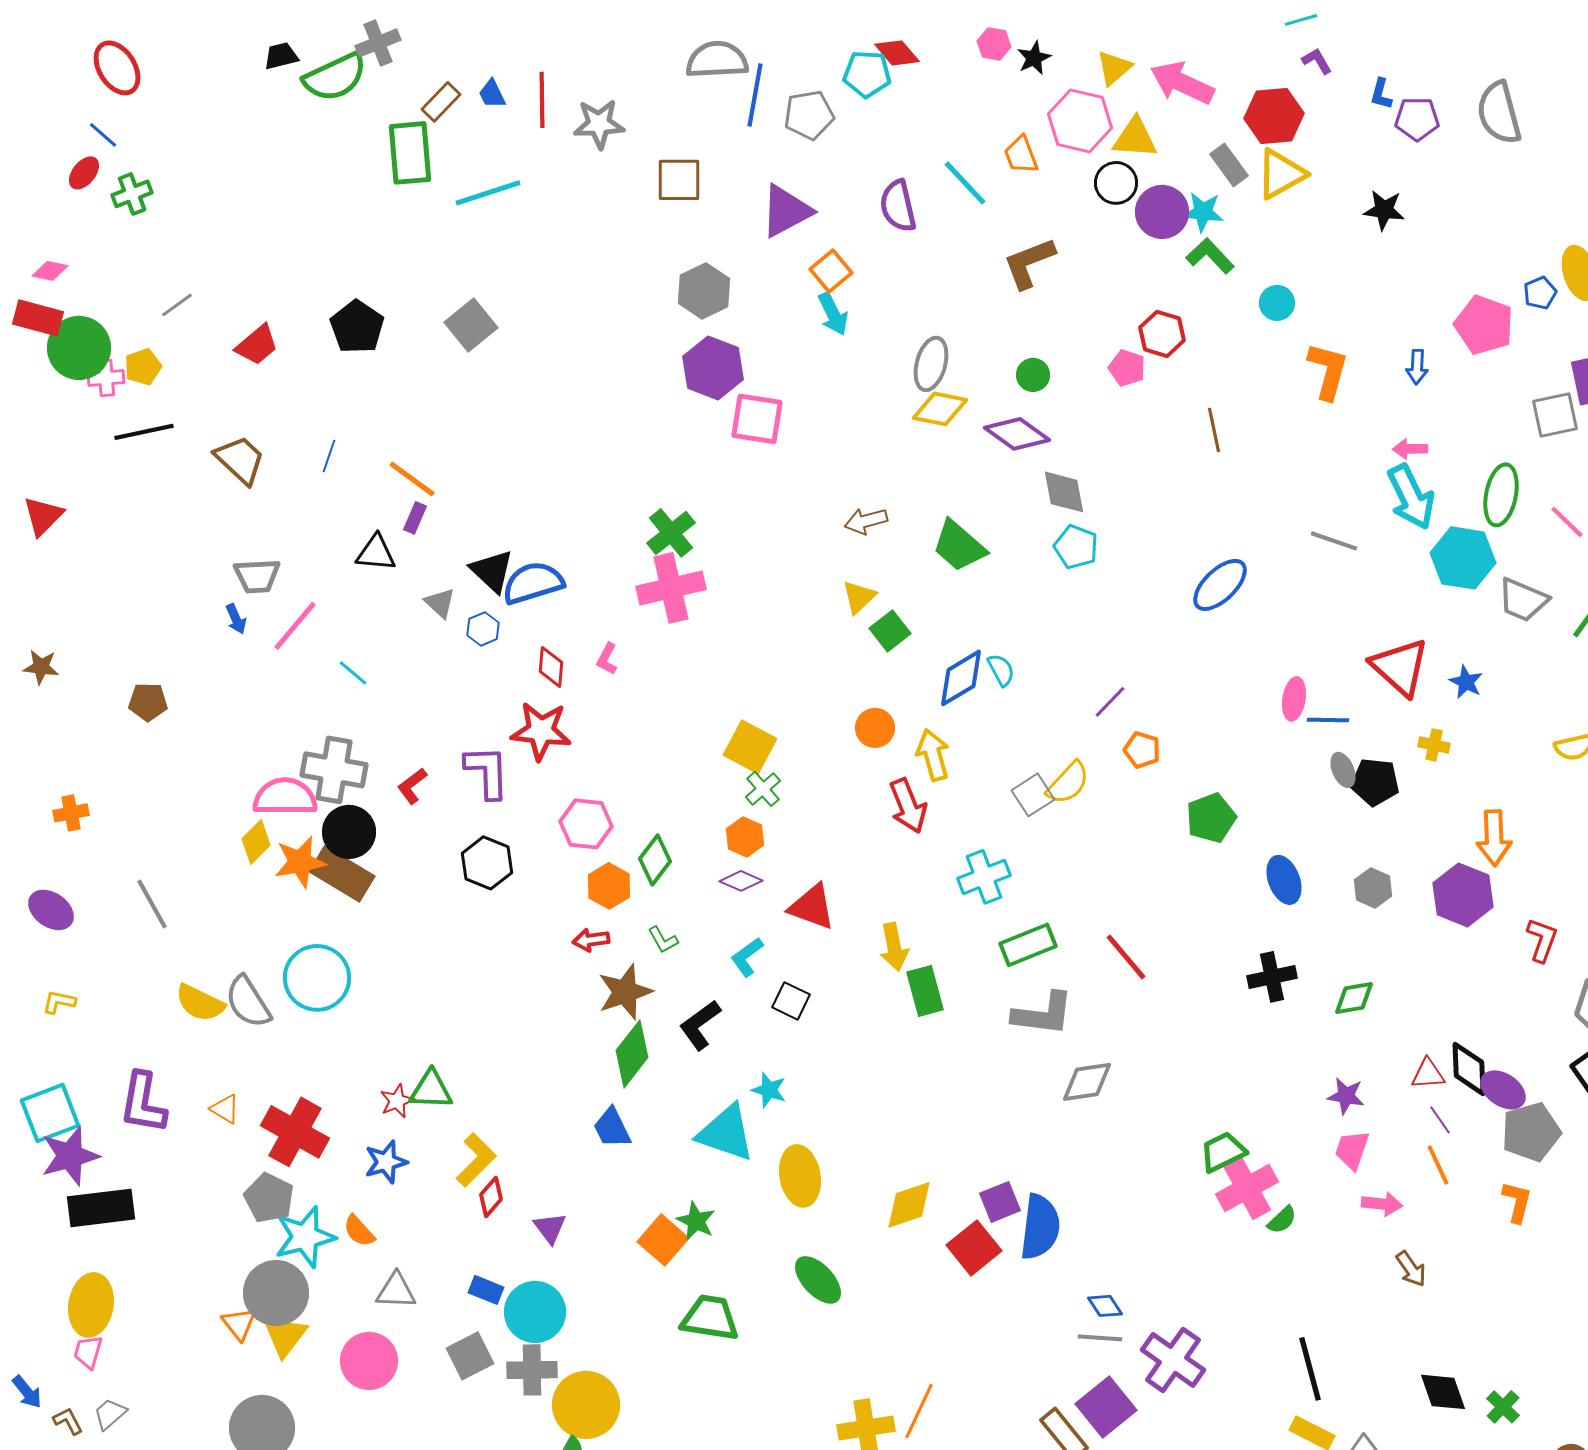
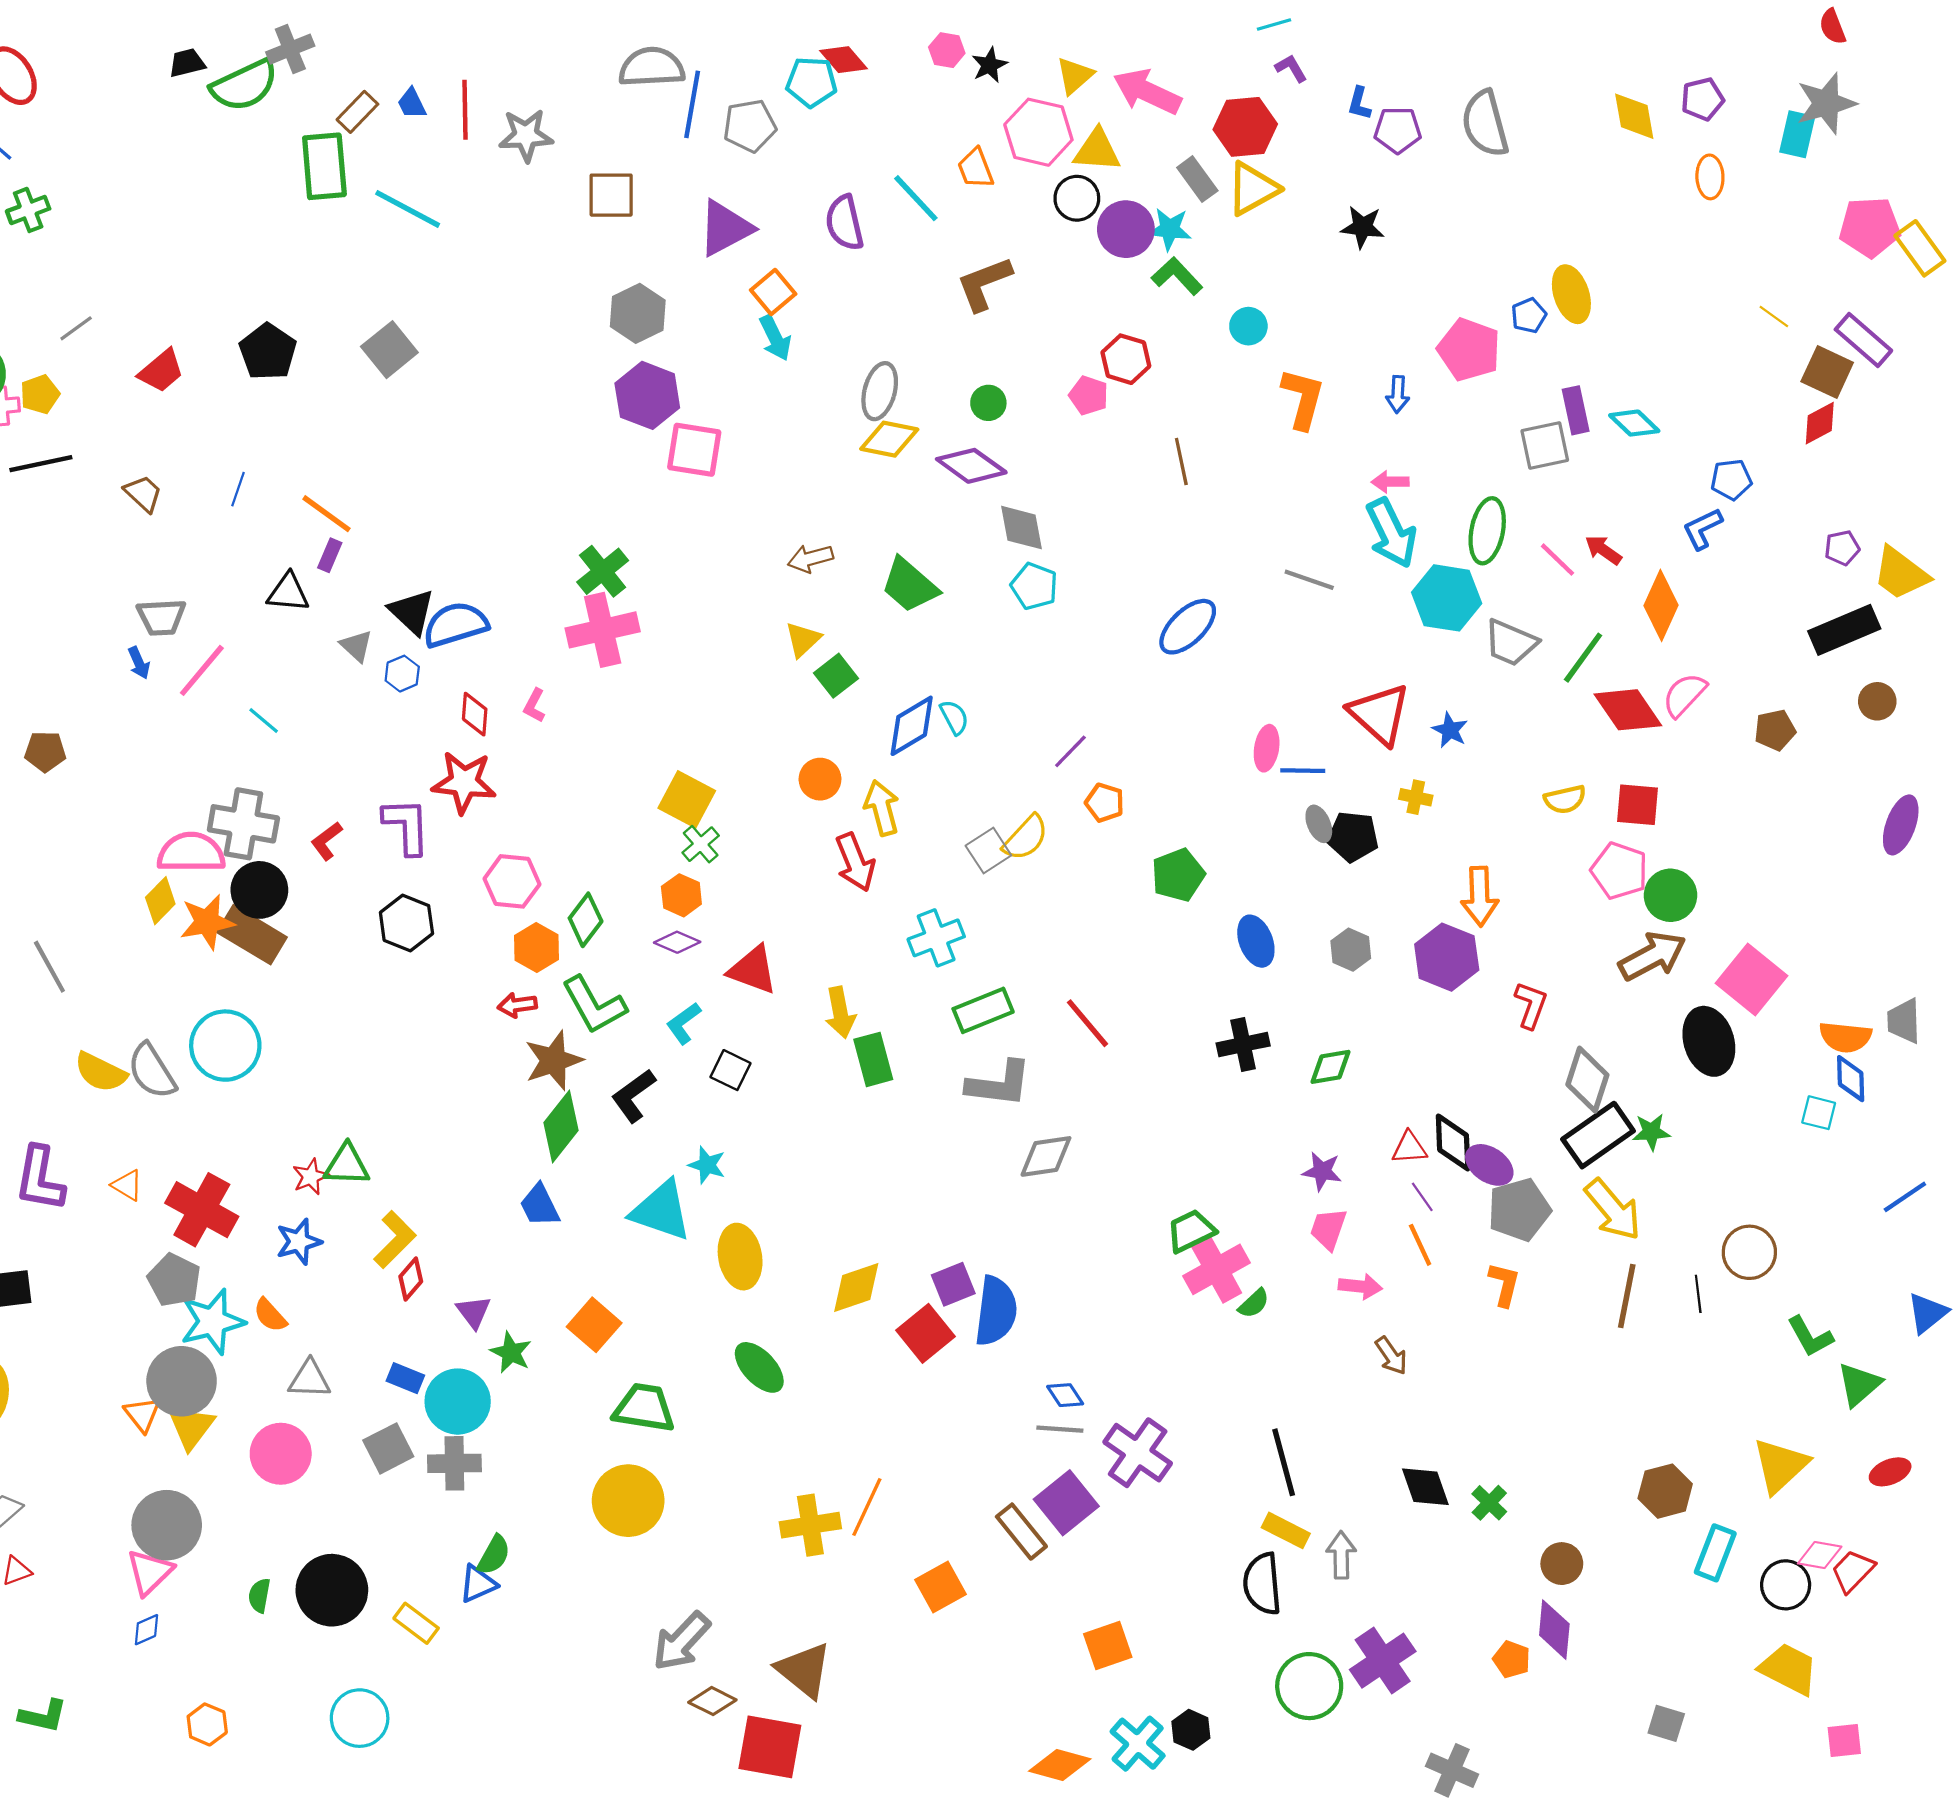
cyan line: (488, 193) -> (408, 209), turned 46
brown trapezoid: (240, 460) -> (143, 493), size x0.7
green L-shape: (663, 940) -> (594, 1005), size x2.0
green star: (696, 1221) -> (511, 1352), moved
yellow circle: (586, 1405) -> (628, 1501), moved

